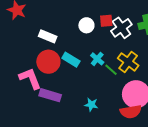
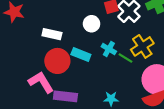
white circle: (86, 25) -> (92, 24), moved
yellow cross: (128, 62) -> (142, 46), turned 30

